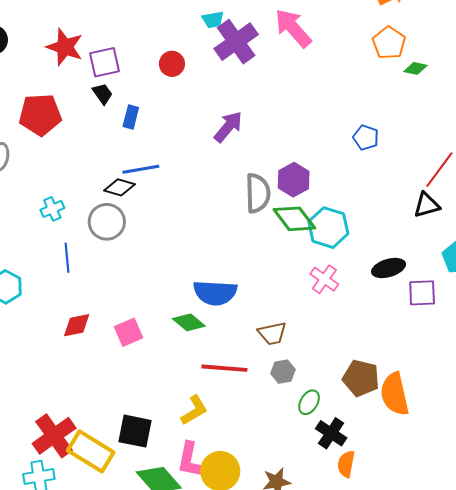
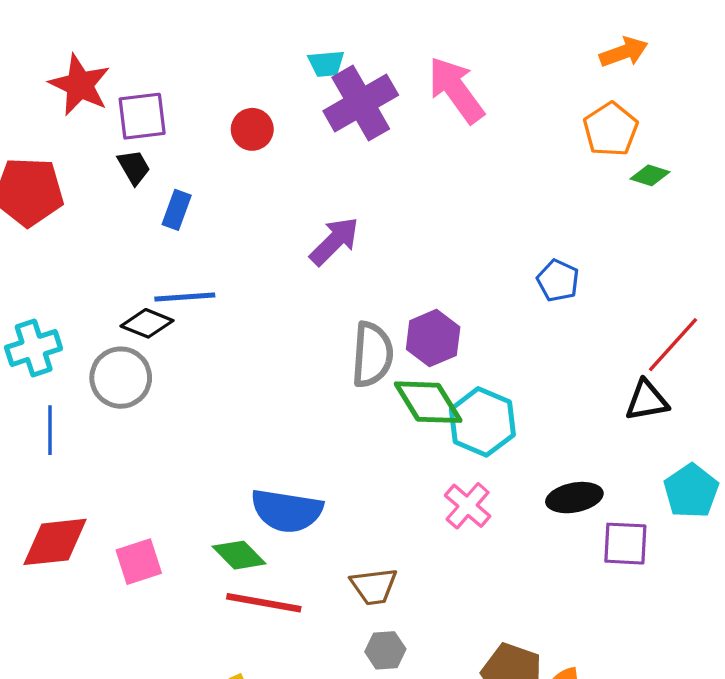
cyan cross: (52, 209) -> (34, 348), size x1.4
red diamond: (77, 325) -> (55, 542), size x1.4
red line: (224, 368) -> (264, 603), moved

